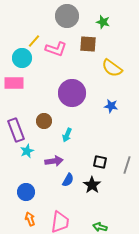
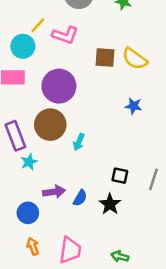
brown square: (88, 44) -> (105, 57), moved
purple circle: (72, 93) -> (59, 86), moved
brown circle: (44, 121) -> (50, 125), size x1.6
purple arrow: (54, 161) -> (54, 192), moved

